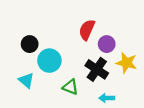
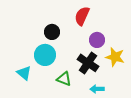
red semicircle: (87, 30) -> (82, 16), moved
black circle: (30, 44) -> (52, 32), moved

